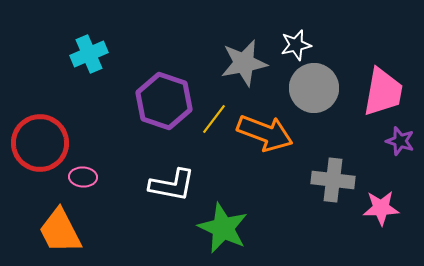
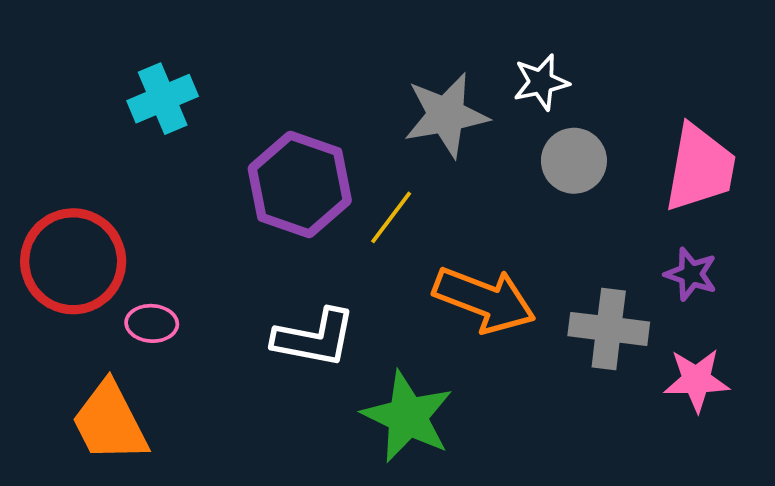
gray circle: (314, 88) -> (574, 161), size x0.7
orange arrow: (265, 133) -> (484, 300), moved
purple star: (400, 141) -> (691, 274), moved

